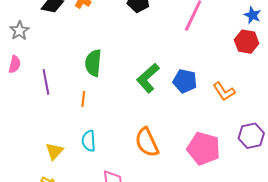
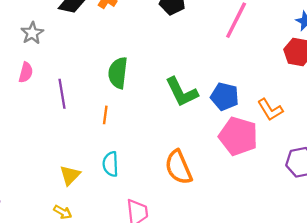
green L-shape: (148, 78) -> (182, 92), turned -76
pink pentagon: (204, 149) -> (238, 136), moved

